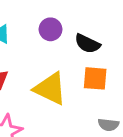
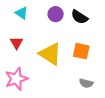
black semicircle: (87, 44) -> (79, 17), moved

